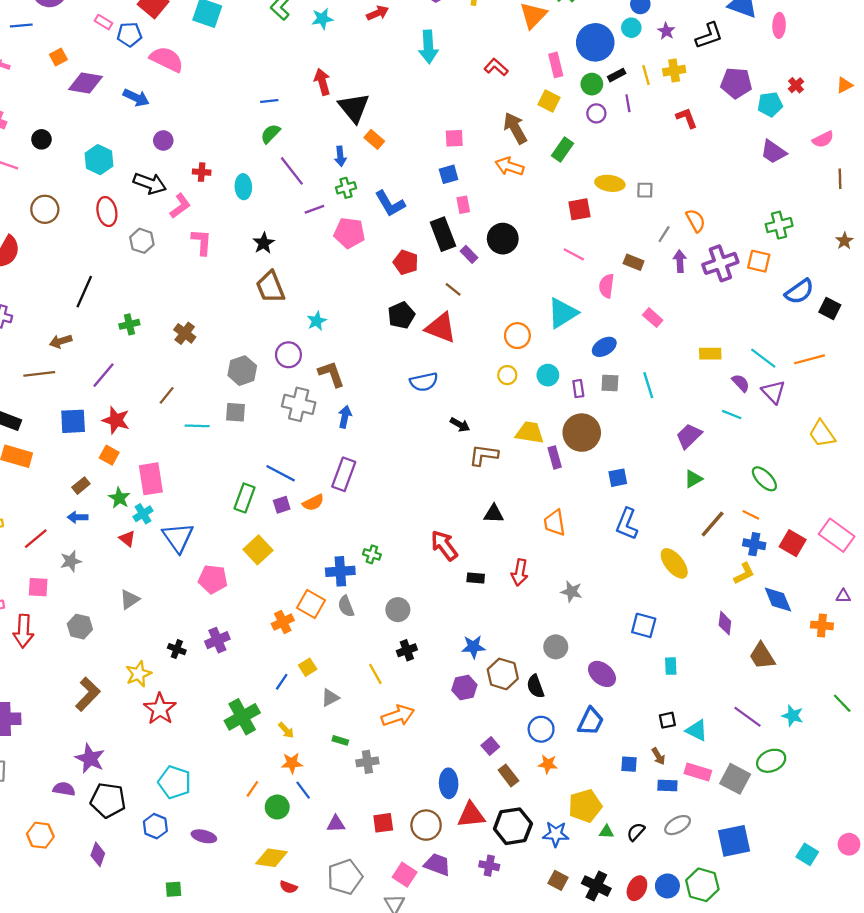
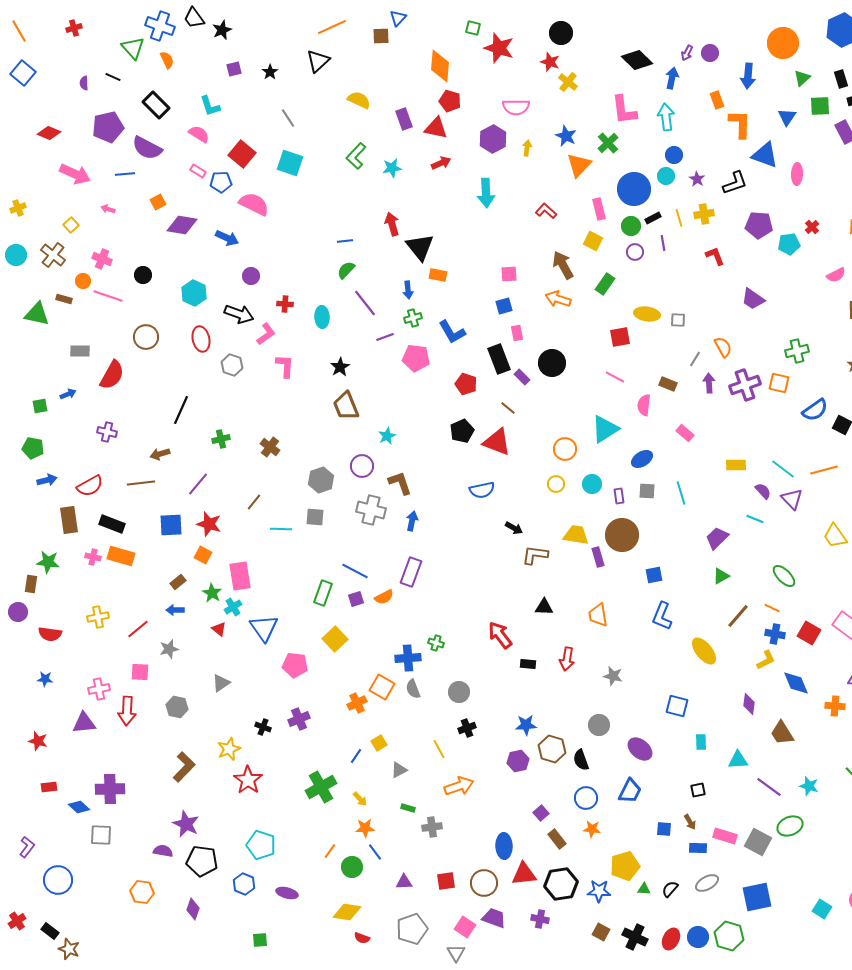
orange rectangle: (374, 139) -> (438, 275), turned -30
purple trapezoid: (773, 152) -> (753, 299), moved
cyan triangle: (697, 730) -> (738, 760), moved, turned -30

